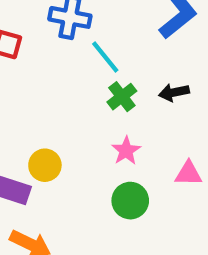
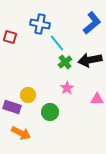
black arrow: (174, 92) -> (90, 60), size x1.6
green circle: (130, 201) -> (50, 112), moved

